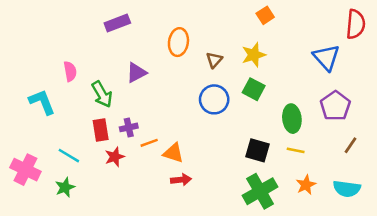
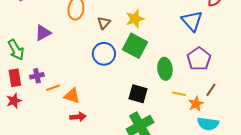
green square: (254, 89) -> (135, 46), size x1.4
yellow line: (296, 150) -> (179, 94), moved
red star: (115, 157) -> (14, 101), moved
orange star: (306, 185) -> (196, 104), moved

